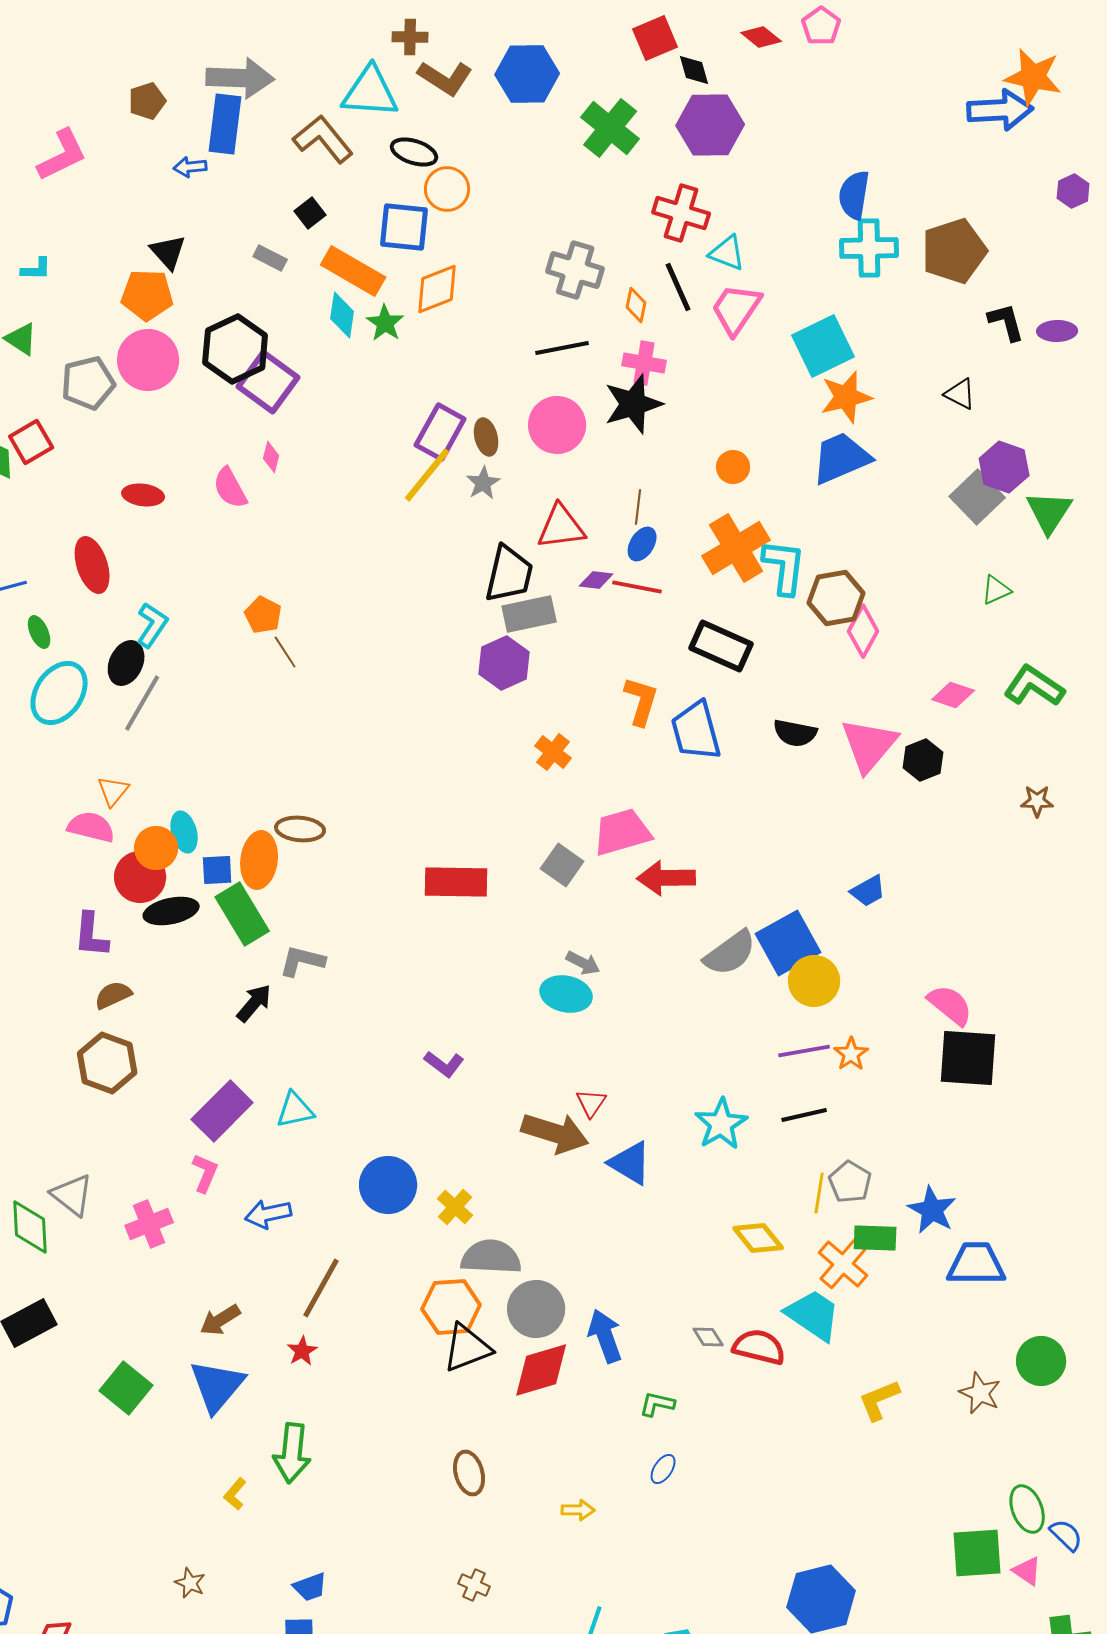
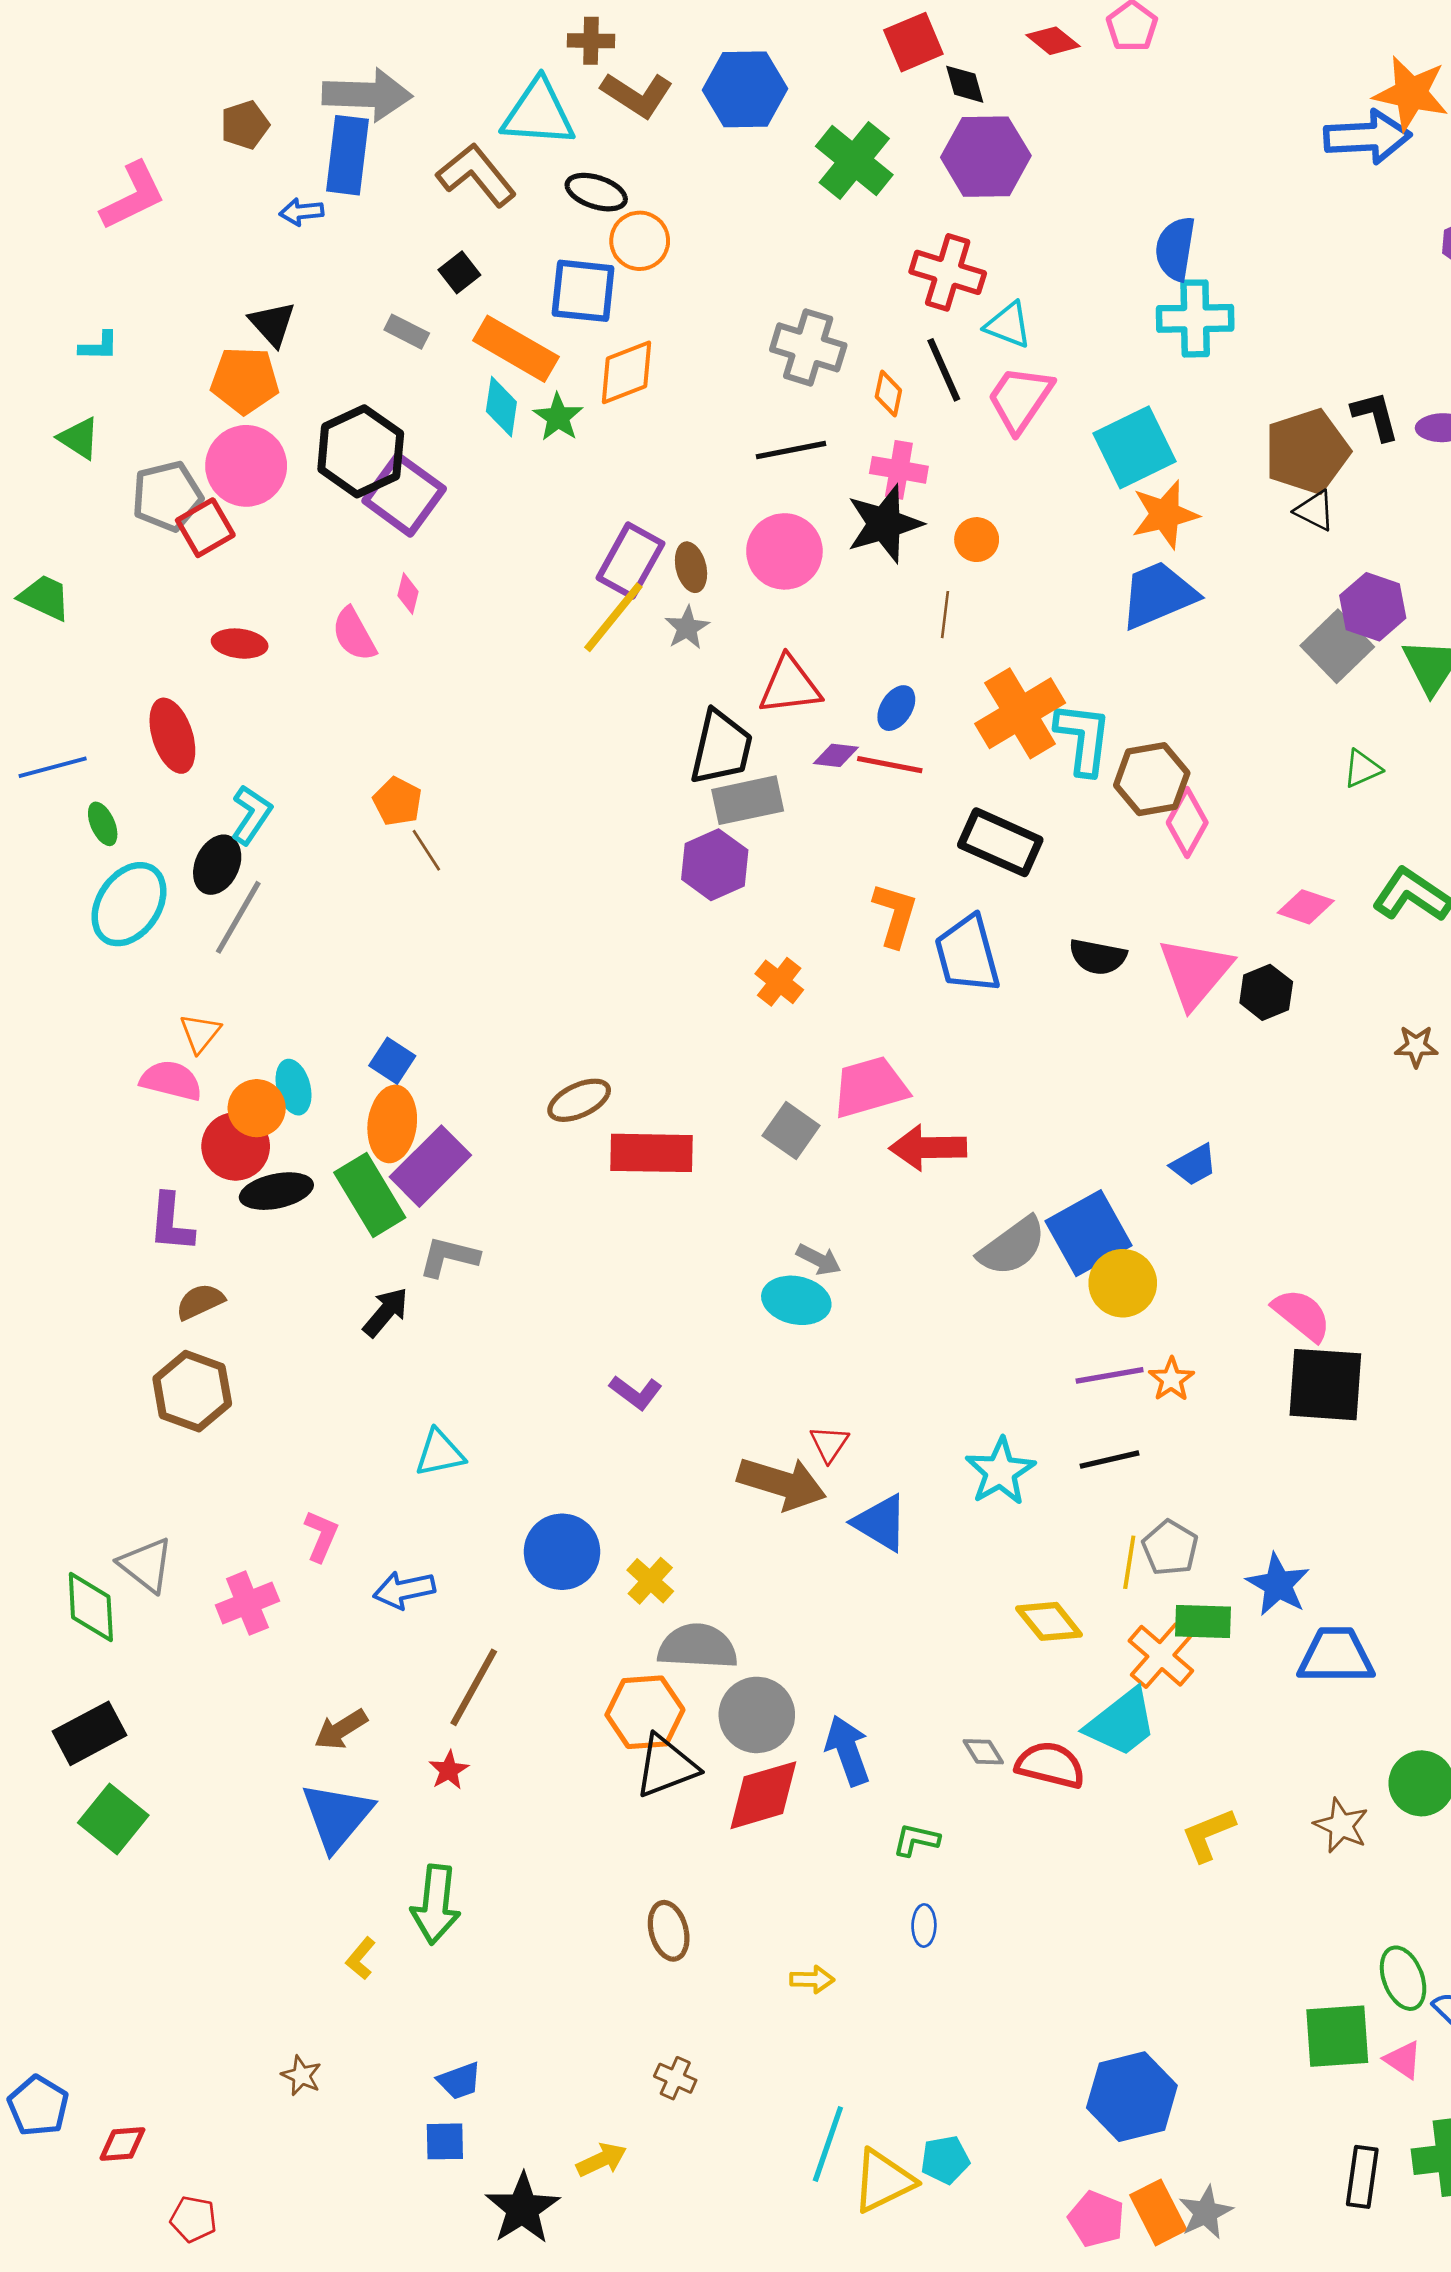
brown pentagon: (954, 251) -> (1307, 451), moved
red square: (31, 442) -> (205, 528), moved
orange circle: (733, 467) -> (977, 540), moved
brown line: (638, 507) -> (945, 615), moved
brown ellipse: (300, 829) -> (579, 1100), moved, turned -30
blue square: (217, 870) -> (392, 1061), moved, turned 36
purple rectangle: (222, 1111) -> (430, 1166), moved
cyan trapezoid: (813, 1315) -> (1121, 1723), turned 108
green square: (126, 1388) -> (113, 1819), moved
blue ellipse: (663, 1469) -> (924, 1926), turned -32

